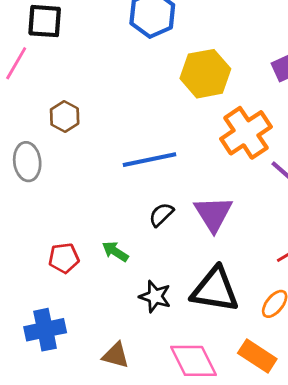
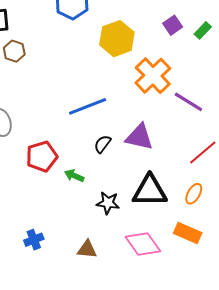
brown hexagon: (65, 117) -> (14, 51), moved
purple triangle: (213, 214) -> (139, 137), turned -36
red pentagon: (64, 258) -> (42, 156), moved, size x1.4
blue cross: (45, 330) -> (34, 240), size x0.7

